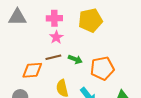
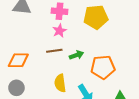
green arrow: (75, 59) -> (76, 55), turned -48
orange diamond: (32, 70) -> (18, 60), moved

